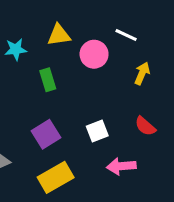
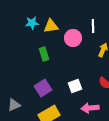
white line: (126, 35) -> (93, 26), turned 64
cyan star: (16, 49) -> (32, 23), moved

